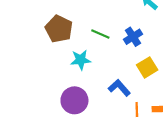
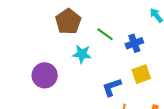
blue L-shape: (119, 88) -> (112, 87), turned -80
purple circle: (74, 100) -> (45, 75), moved

